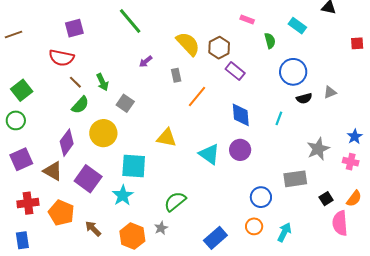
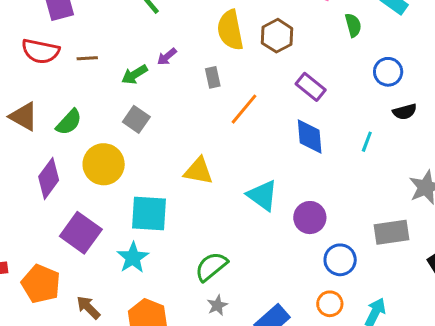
yellow semicircle: (188, 44) -> (230, 30), turned -148
purple rectangle: (235, 71) -> (311, 87), moved
blue circle: (293, 72) -> (388, 72), size x0.7
brown line: (75, 82) -> (87, 58), moved, turned -48
green arrow: (102, 82) -> (134, 74), moved, turned 84
purple circle: (240, 150) -> (310, 218), moved
brown triangle: (53, 171) -> (24, 116), moved
gray star: (161, 228) -> (217, 305), moved

